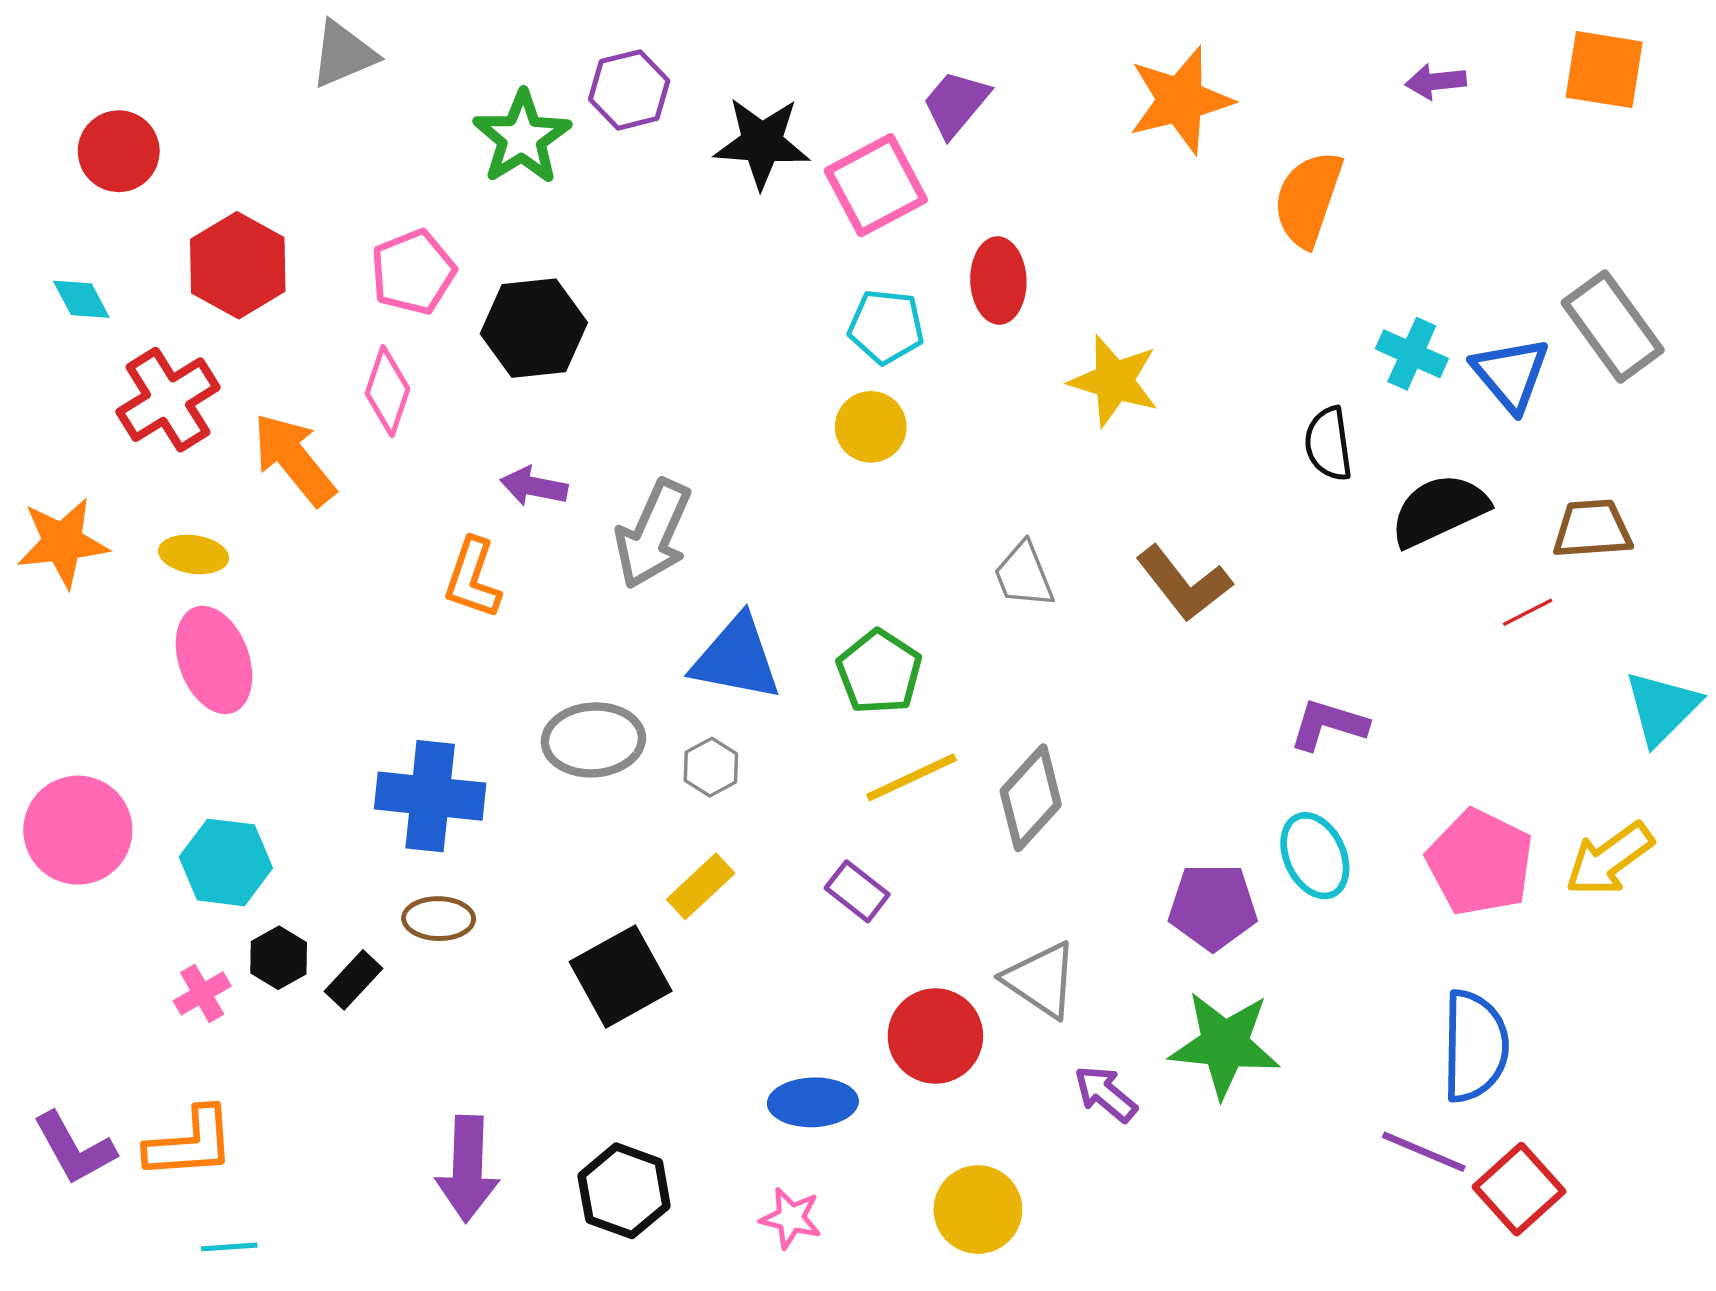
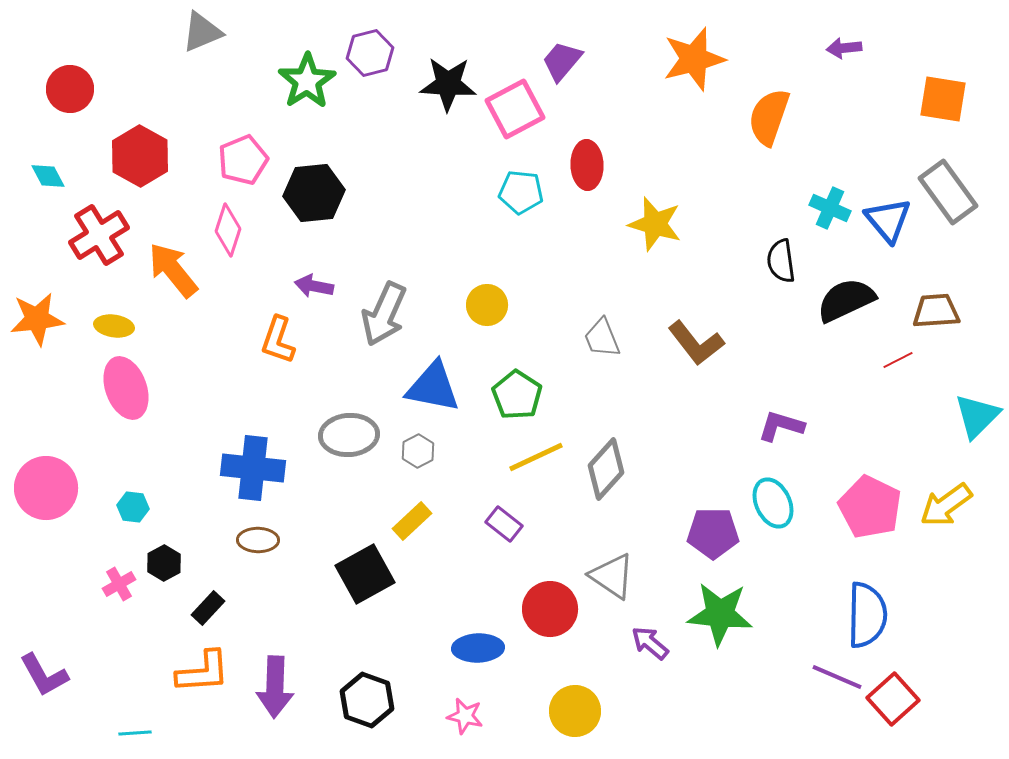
orange square: (1604, 70) -> (943, 99), moved
yellow circle: (871, 427) -> (487, 305), moved
cyan hexagon: (226, 862) -> (133, 507), size x0.6
black rectangle: (354, 980) -> (208, 608), moved
orange L-shape: (190, 1143) -> (203, 672), moved

